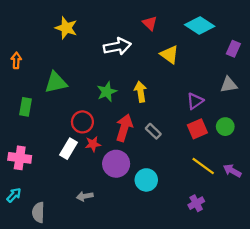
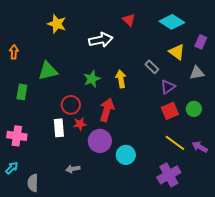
yellow triangle: (170, 55) -> (177, 52), moved
gray rectangle: (153, 131) -> (152, 67), moved
white rectangle: (68, 149) -> (59, 128), turned -36
purple cross: (196, 203) -> (169, 175), size x1.6

